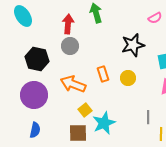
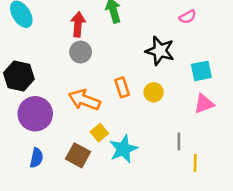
black star: (133, 45) -> (160, 51), turned 30
black hexagon: (37, 59) -> (19, 76), moved
brown square: (78, 133) -> (78, 155), moved, turned 30

